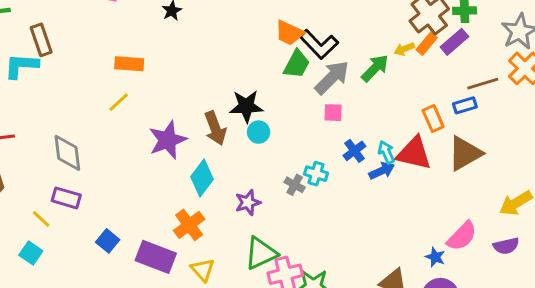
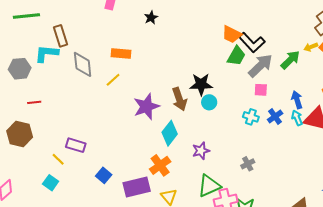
gray diamond: (67, 153) -> (83, 64), moved
blue arrow: (382, 171) -> (297, 100), moved, turned -84
cyan cross: (316, 174) -> (251, 117), moved
gray cross: (295, 185) -> (248, 164), moved, turned 32
purple rectangle: (156, 257) -> (137, 187), turned -36

